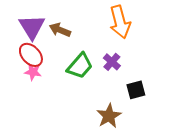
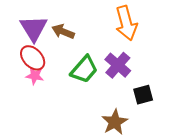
purple cross: (112, 62) -> (118, 65), size x1.4

